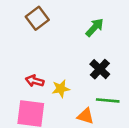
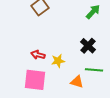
green arrow: (95, 27) -> (93, 12), moved

